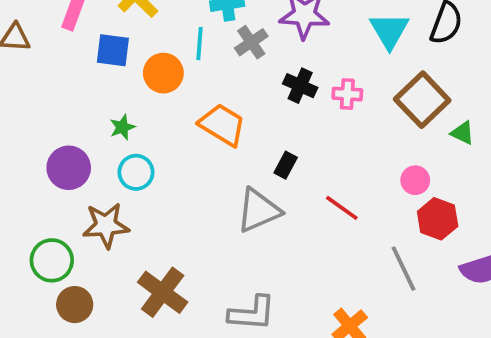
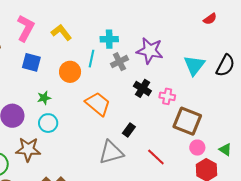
blue square: (113, 50) -> (31, 62), moved
brown square: (422, 100) -> (187, 121), moved, turned -32
green triangle: (463, 133) -> (225, 150), moved

